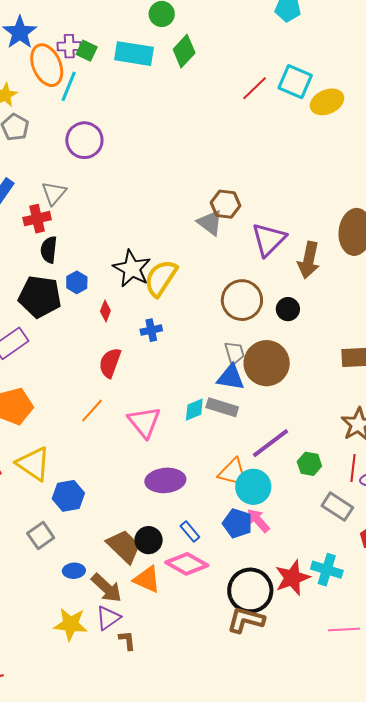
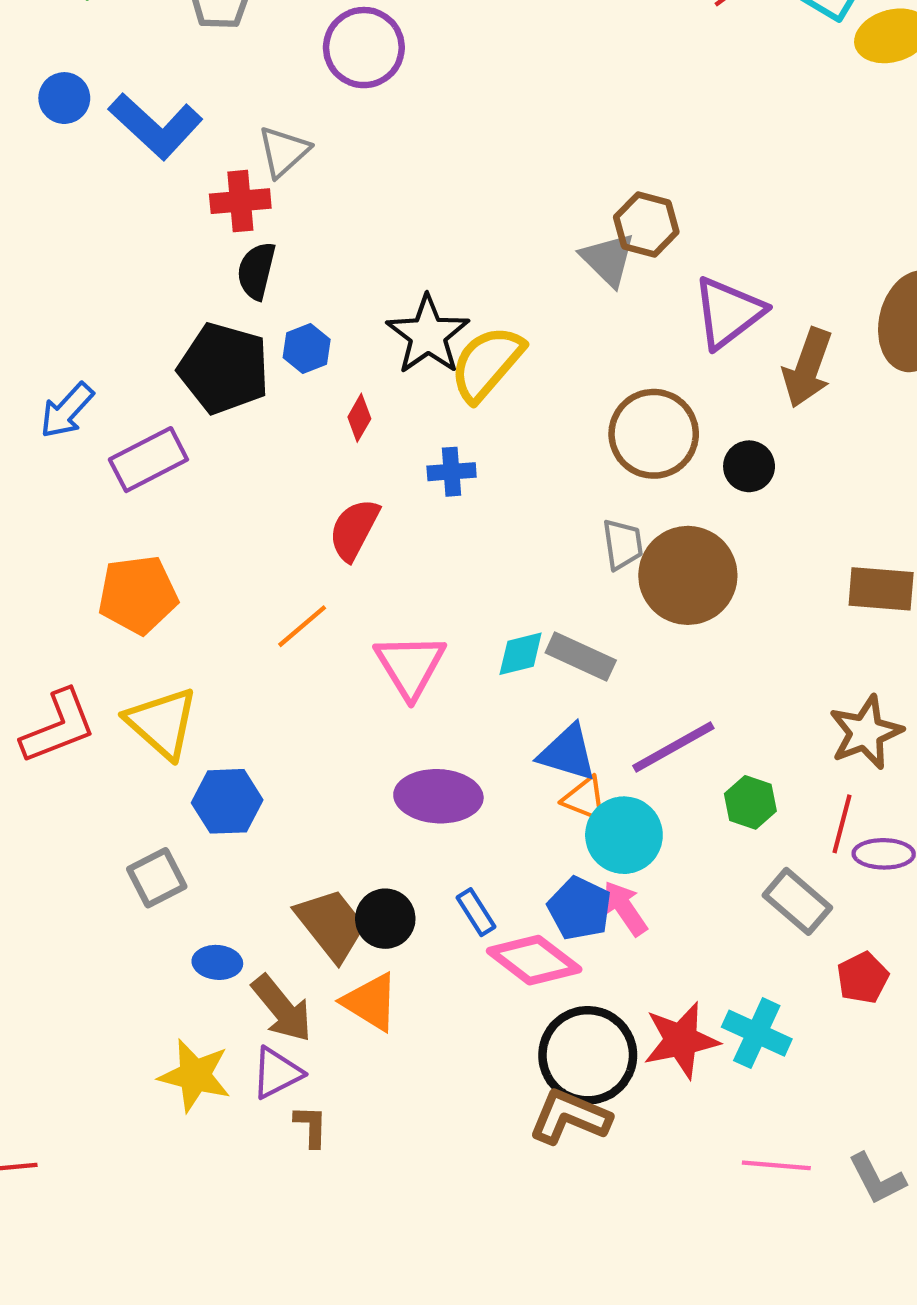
blue triangle: (231, 377) -> (568, 753), moved
orange triangle: (233, 472) -> (585, 799), size x0.7
pink diamond: (187, 564) -> (534, 960), moved

